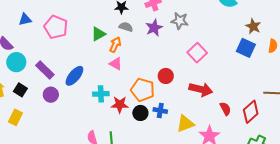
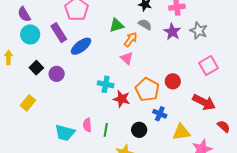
purple star: (154, 28) -> (172, 32), turned -30
purple rectangle: (45, 70) -> (59, 33), moved
blue ellipse: (74, 76) -> (81, 46), moved
black square: (20, 90) -> (36, 68), moved
red semicircle: (225, 109) -> (224, 126), turned -32
black circle: (140, 113) -> (139, 130), moved
yellow rectangle: (15, 117) -> (28, 103), moved

